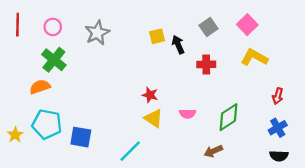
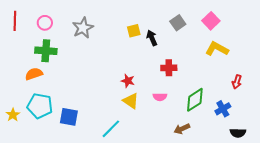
green cross: (54, 60) -> (46, 51), turned -35
red cross: (206, 64) -> (169, 68), moved
blue cross: (278, 128) -> (223, 109), moved

